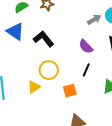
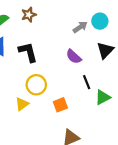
black L-shape: (44, 39) -> (28, 52), turned 30
black line: (86, 70) -> (87, 82), moved, turned -40

